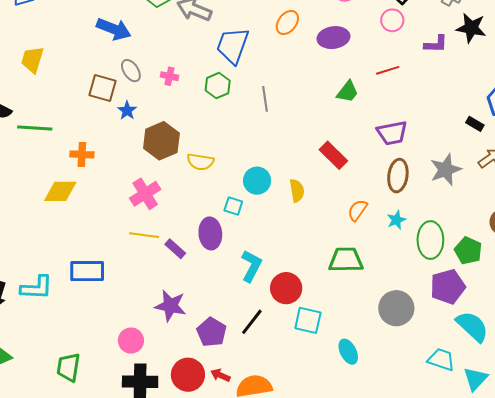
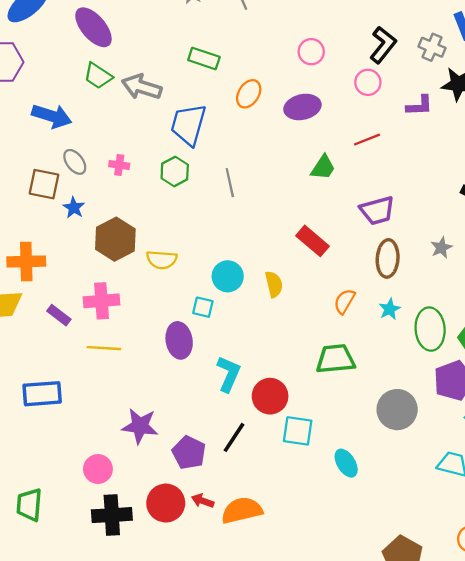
orange cross: (82, 154) -> (26, 262), size x1.4
gray star: (446, 170) -> (441, 248), size x0.6
pink cross: (145, 194) -> (102, 301), turned 32
purple rectangle: (175, 249) -> (59, 315), moved

